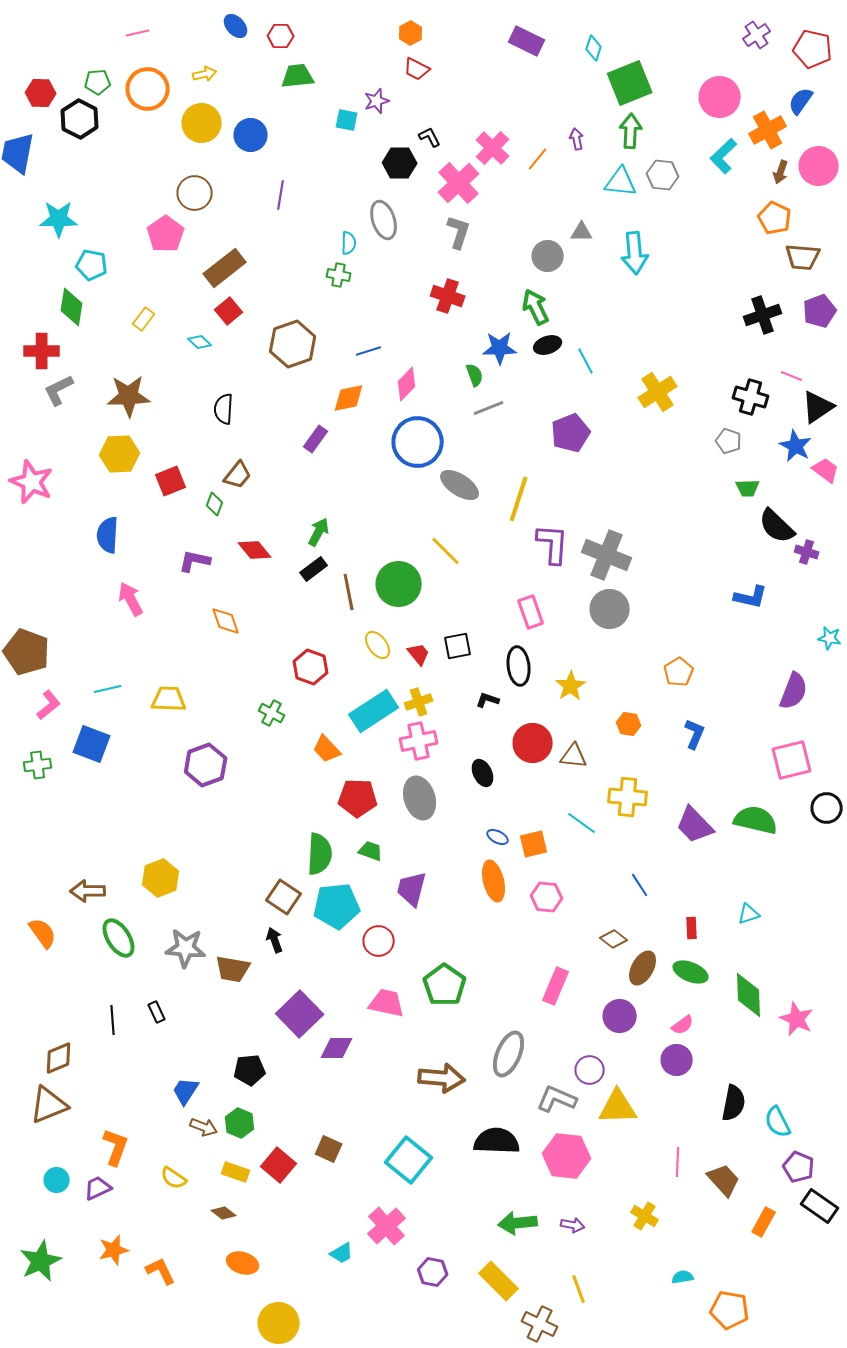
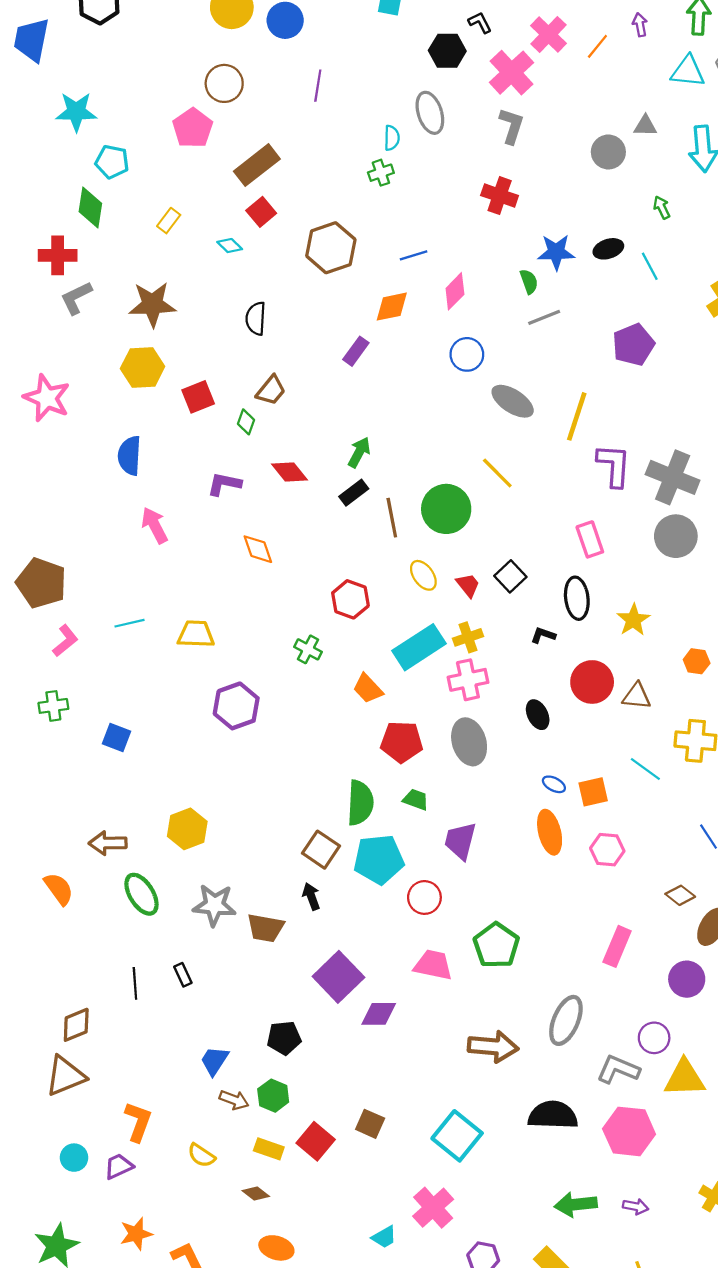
green cross: (339, 275) -> (381, 173), turned -30
green arrow: (536, 307) -> (662, 207), moved, size x0.6
blue circle: (418, 442) -> (467, 354), size x0.6
black square: (458, 646) -> (510, 576), turned -32
blue square: (92, 744) -> (116, 737), moved, size x0.7

